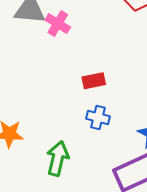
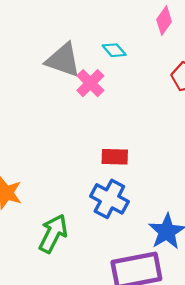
blue cross: (98, 117) -> (109, 199), size x1.4

